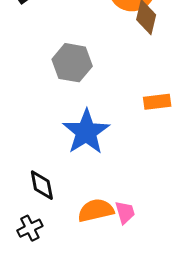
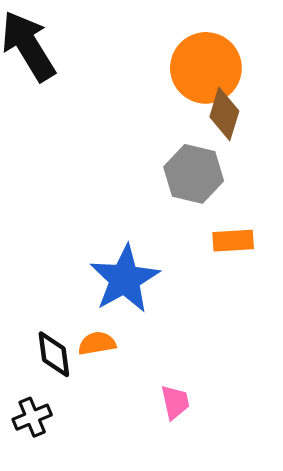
gray hexagon: (72, 63) -> (194, 174), moved
orange semicircle: (96, 210) -> (97, 343), moved, size x0.7

